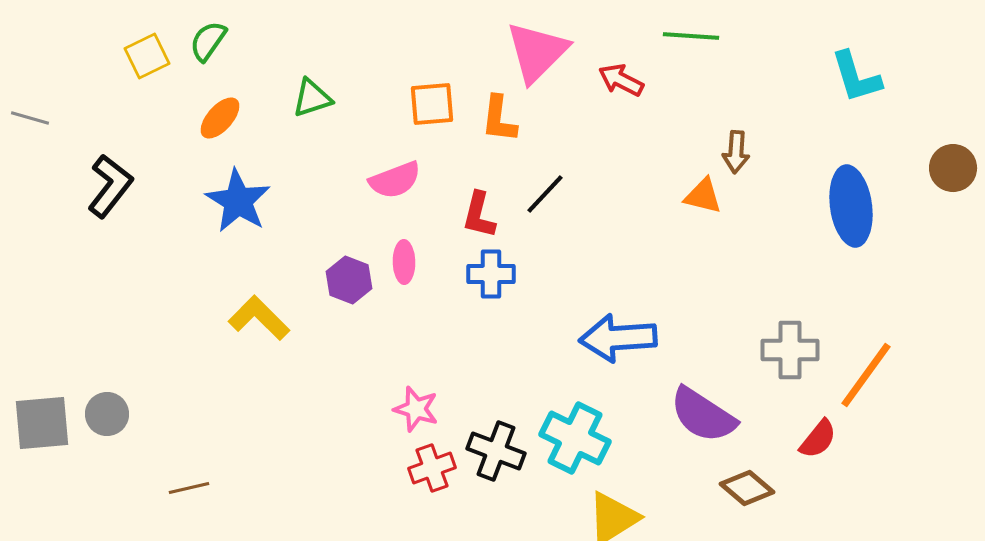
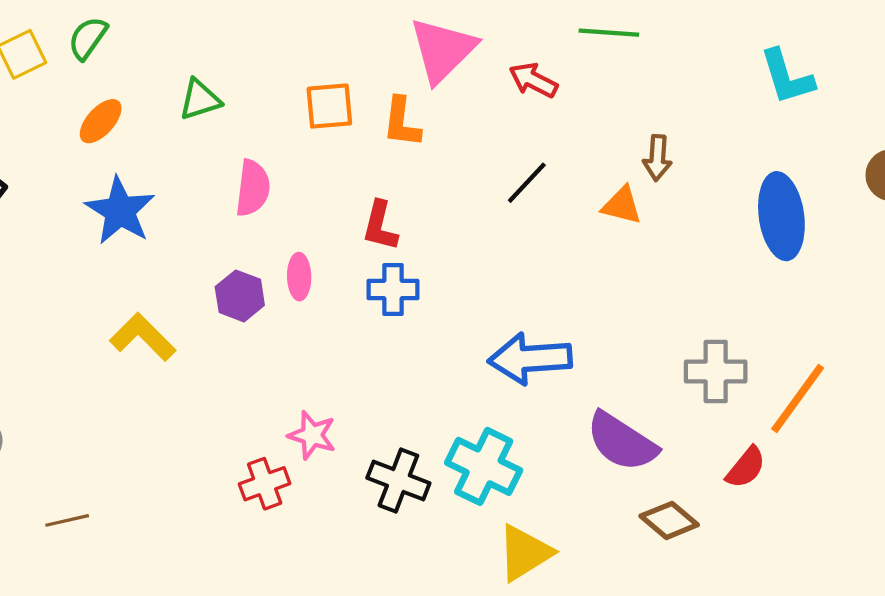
pink semicircle: (395, 180) -> (253, 188), moved, turned -62
black line: (545, 194) -> (527, 183), moved
red cross: (432, 468) -> (265, 484), moved

